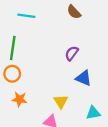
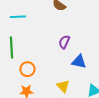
orange circle: (12, 74) -> (27, 69), moved

